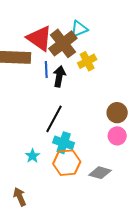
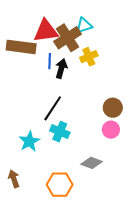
red triangle: (39, 38) -> (46, 31), turned -48
cyan star: (33, 156) -> (29, 141), size x1.5
orange hexagon: (67, 163) -> (60, 185), moved

